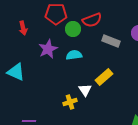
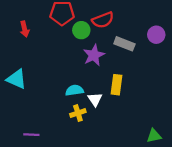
purple star: (48, 49) -> (94, 55), moved
cyan semicircle: (74, 55) -> (74, 90), moved
yellow rectangle: (104, 77) -> (117, 85), turned -42

